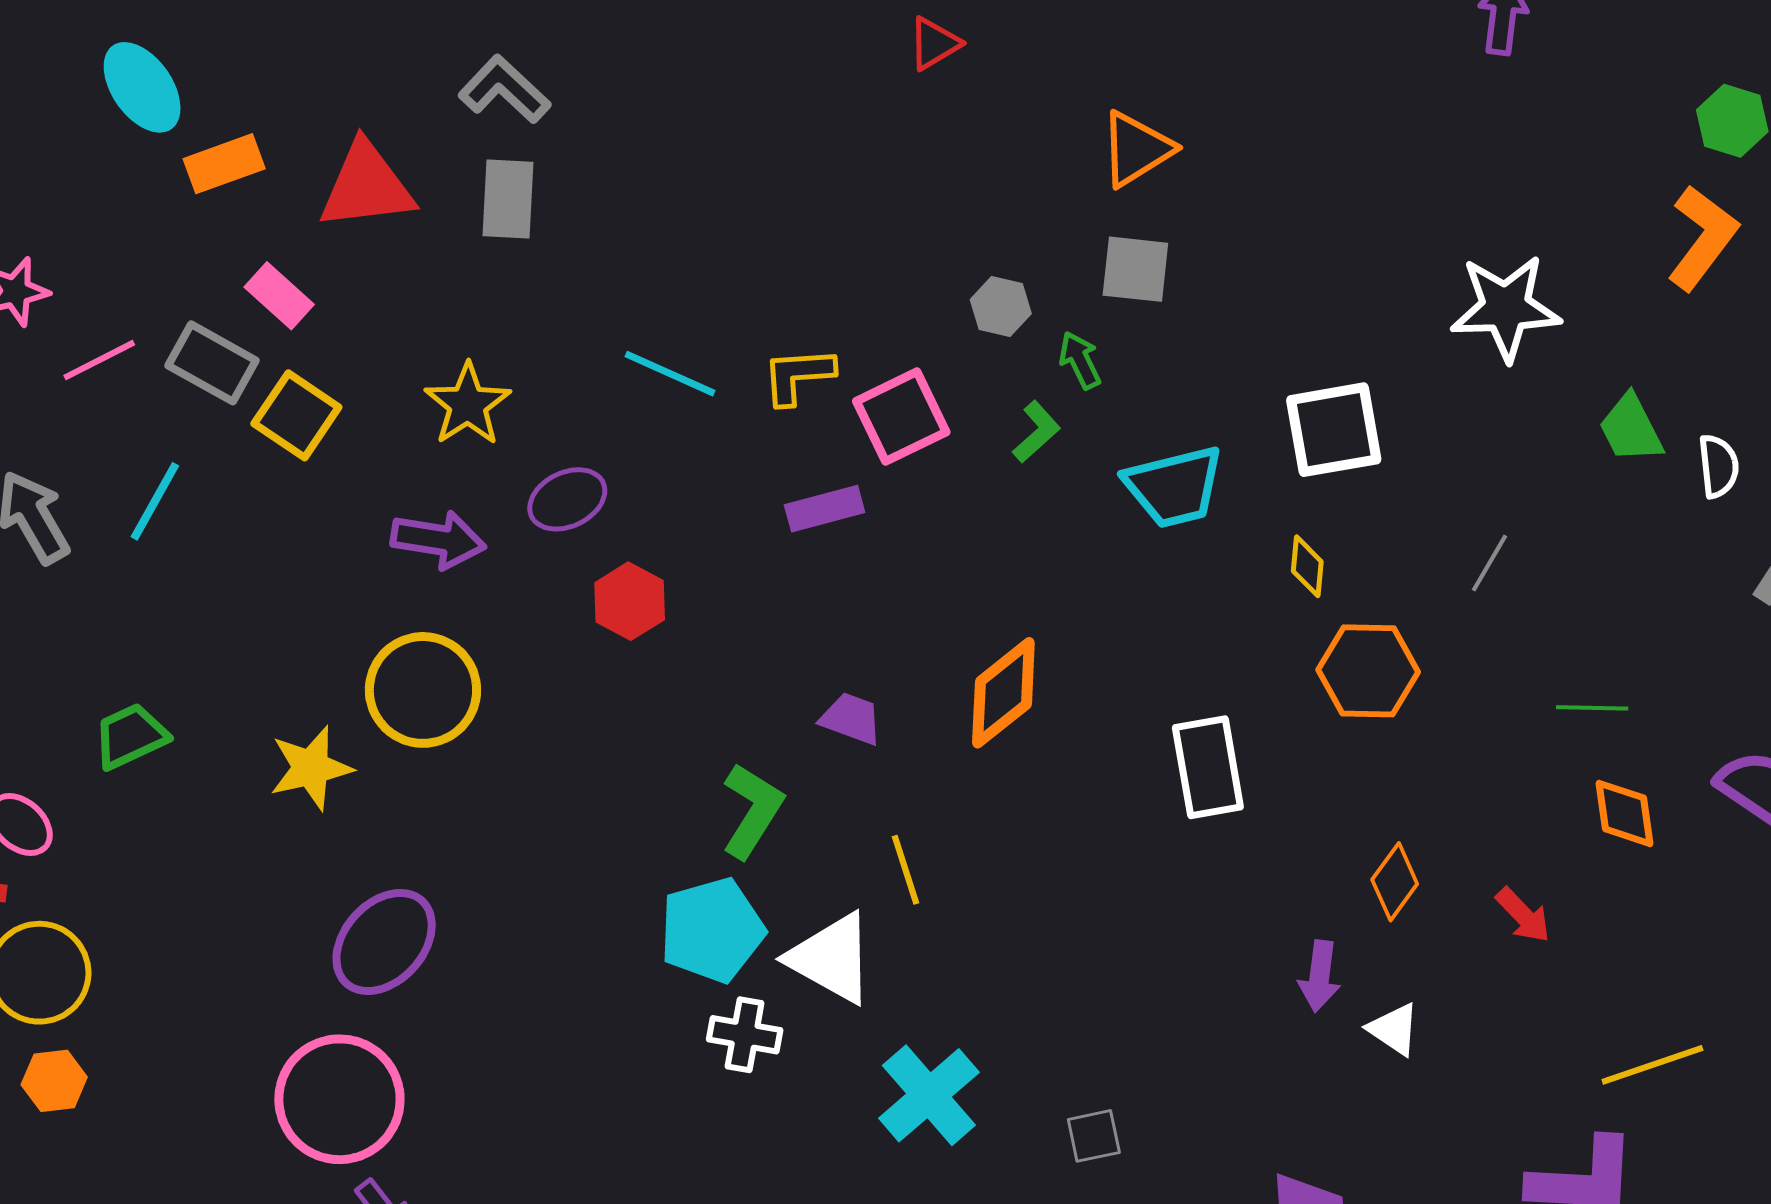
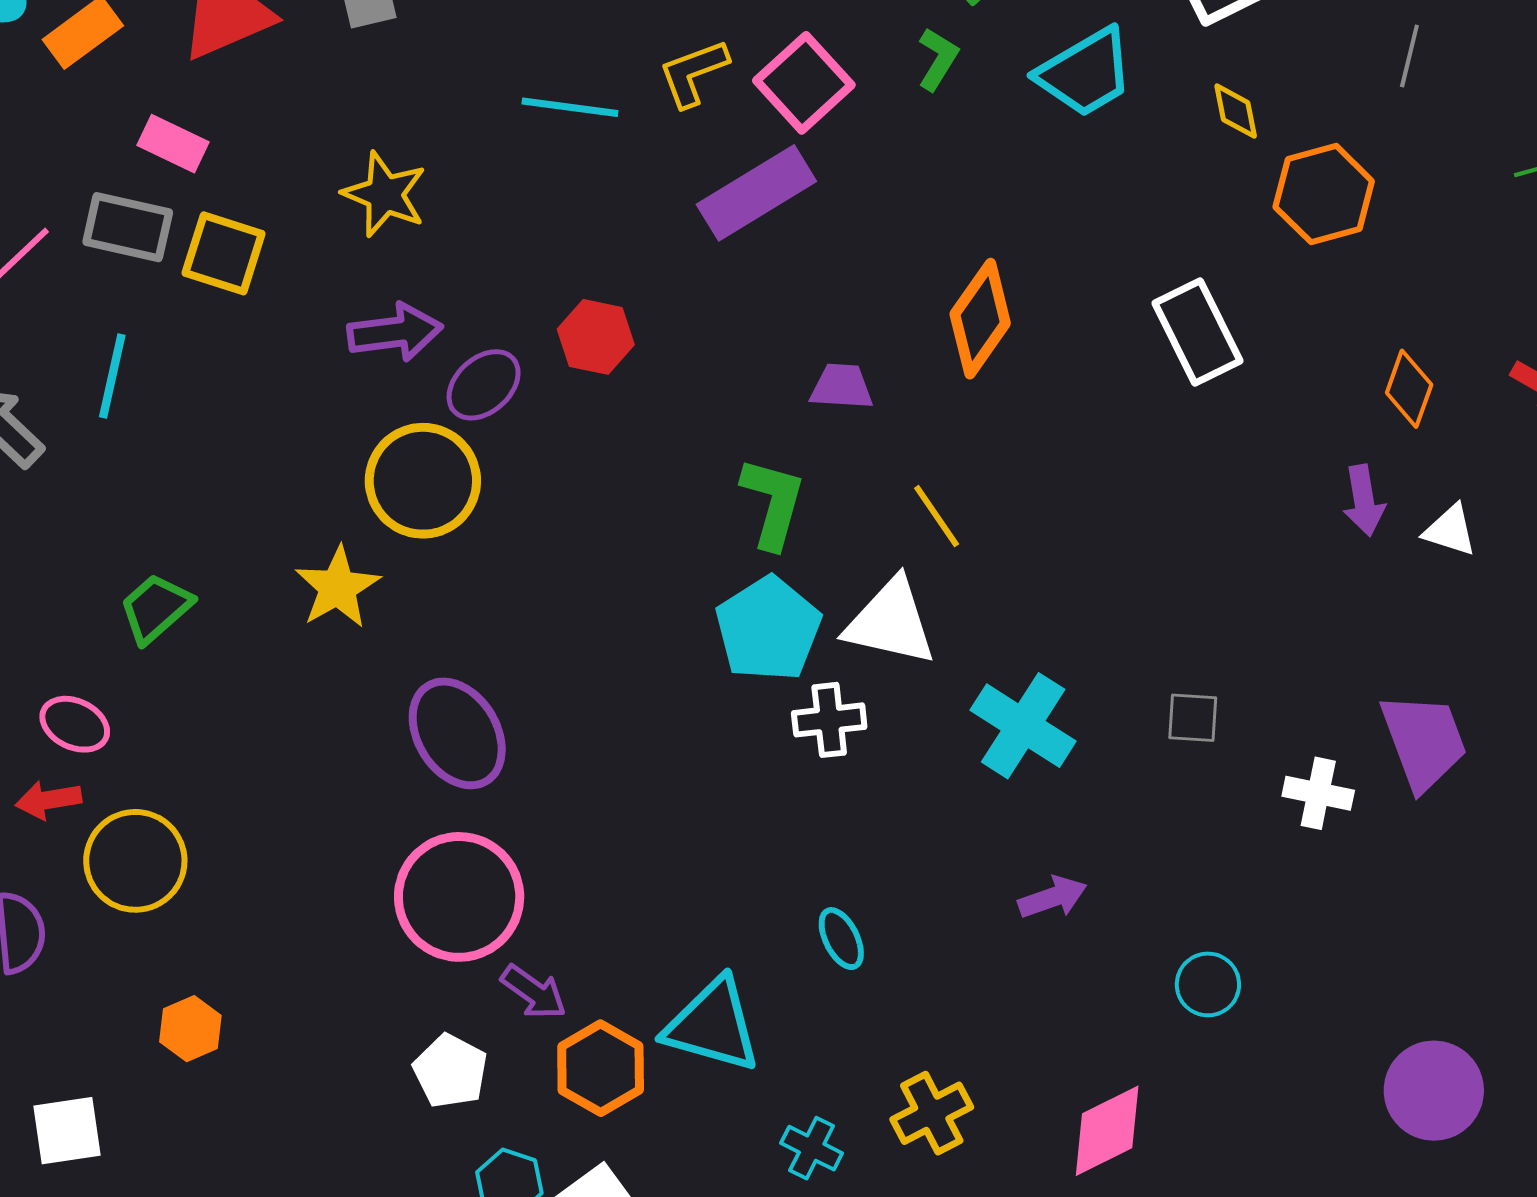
purple ellipse: (567, 499) -> (484, 385), moved
purple rectangle: (825, 509) -> (756, 193), size x1.5
purple ellipse: (384, 942) -> (457, 733), turned -57
orange hexagon: (54, 1081) -> (190, 1029), moved
gray square: (1094, 1136) -> (1193, 718), turned 32

